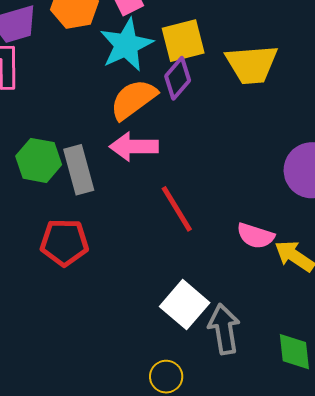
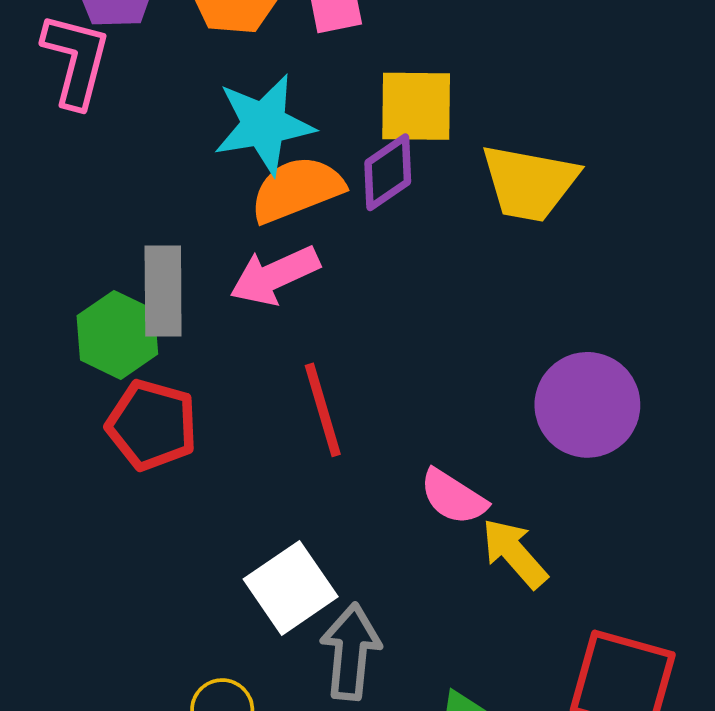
cyan star: (126, 45) -> (264, 124), moved
pink arrow: (134, 147) -> (275, 275), turned -39
green hexagon: (39, 160) -> (117, 335), moved
red pentagon: (64, 242) -> (152, 425), moved

